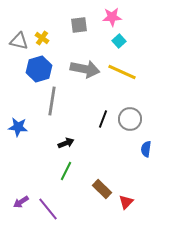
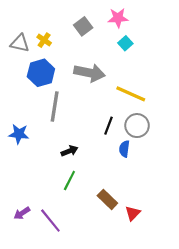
gray square: (79, 25) -> (83, 26), turned -30
yellow line: (122, 72) -> (131, 94), moved
blue semicircle: (146, 149) -> (124, 149), moved

